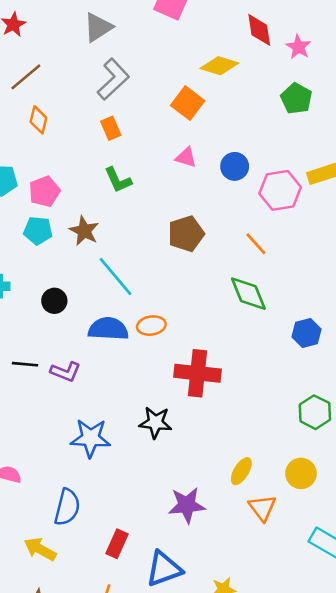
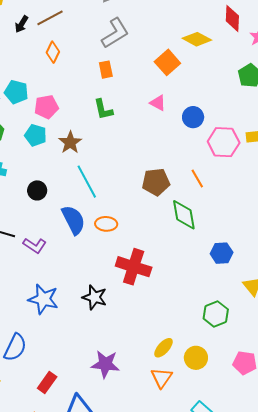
brown pentagon: (186, 234) -> (156, 182), moved
blue semicircle: (108, 329) -> (73, 220), turned 48
yellow ellipse: (241, 471) -> (164, 348), moved

